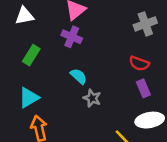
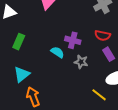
purple cross: (72, 37) -> (73, 40), moved
gray star: (92, 98) -> (81, 62), moved

